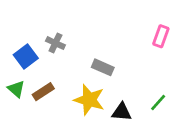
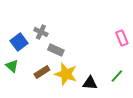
pink rectangle: (161, 36) -> (122, 38), moved, turned -42
gray rectangle: (103, 67) -> (56, 50), moved
brown rectangle: (43, 92) -> (42, 72), moved

